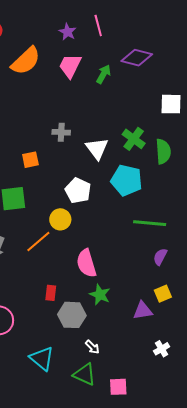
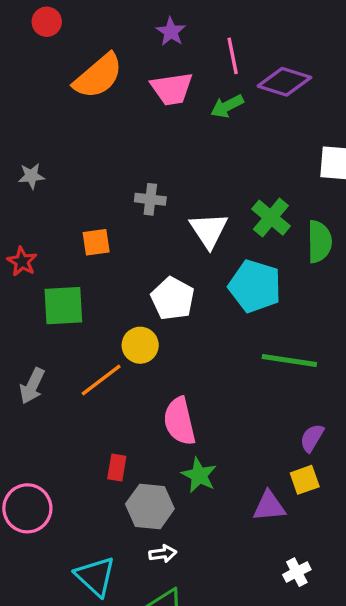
pink line: (98, 25) -> (233, 56), moved
pink trapezoid: (70, 66) -> (172, 89), turned -128
green arrow: (104, 74) -> (227, 106), turned -150
purple semicircle: (160, 257) -> (312, 438), moved
white arrow: (92, 347) -> (163, 554), moved, turned -56

